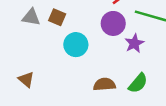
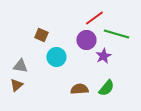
gray triangle: (31, 17) -> (20, 66), moved
brown triangle: (26, 79) -> (16, 85), turned 40

